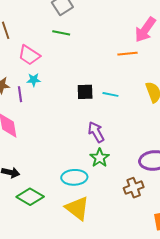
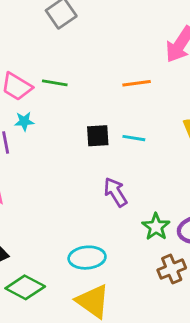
green line: (61, 33) -> (55, 83), moved
orange line: (128, 54) -> (137, 83), moved
green star: (100, 158) -> (156, 227), moved

